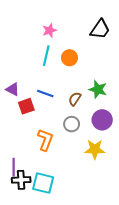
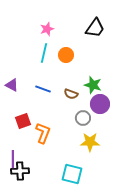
brown semicircle: (75, 99) -> (71, 94), turned -104
red square: (26, 106) -> (23, 121), moved
purple circle: (102, 120) -> (100, 104), moved
gray circle: (72, 124) -> (83, 118), moved
cyan square: (43, 183) -> (72, 174), moved

